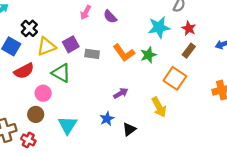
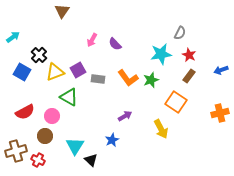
red semicircle: (24, 71) -> (25, 112), moved
black triangle: (129, 129) -> (91, 160), moved, turned -40

